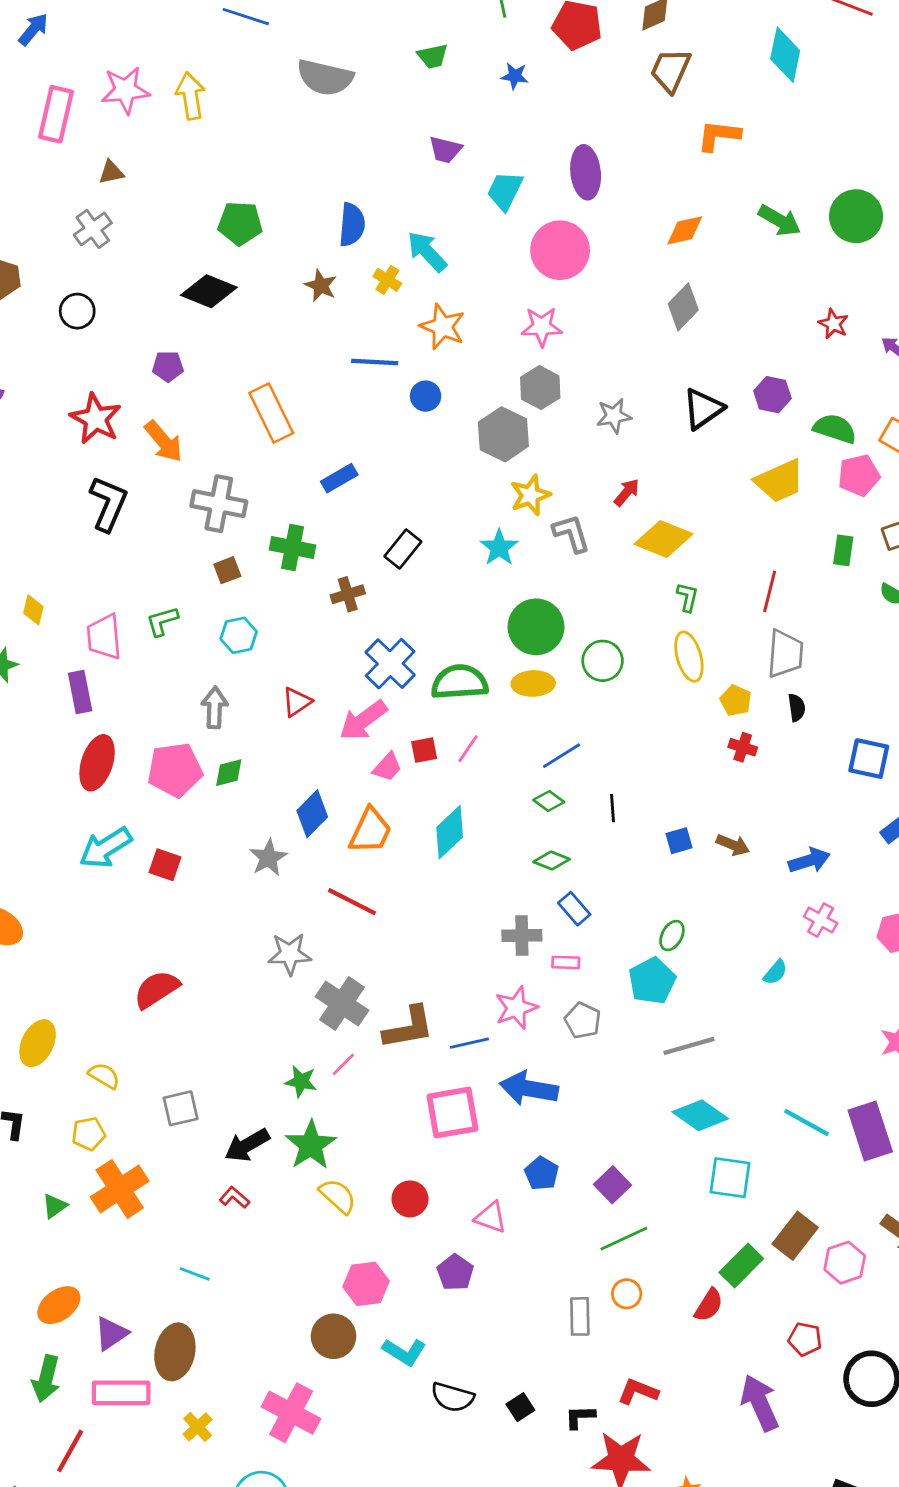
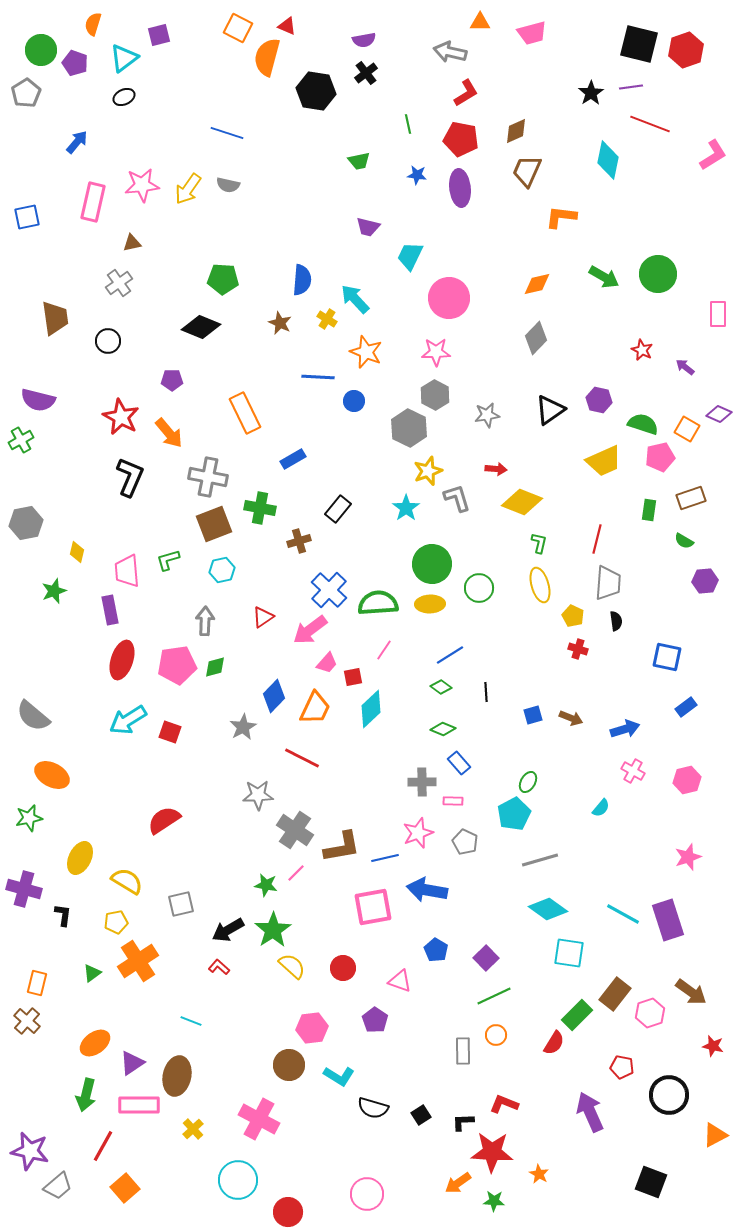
gray semicircle: (325, 77) -> (228, 185), moved, size x0.6
yellow arrow: (190, 96) -> (188, 189), turned -136
purple ellipse: (586, 172) -> (460, 188), moved
red arrow: (627, 492) -> (496, 469), turned 55
brown square: (227, 570) -> (214, 524), size x1.8
red square: (424, 750) -> (353, 677), moved
yellow semicircle: (104, 1076) -> (127, 881), size x1.4

